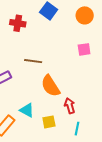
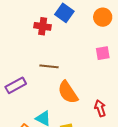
red cross: (18, 23) -> (43, 26), moved
red arrow: (70, 106) -> (100, 108), moved

